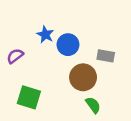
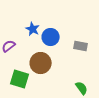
brown circle: (83, 77) -> (41, 63), moved
green semicircle: (93, 105) -> (82, 88), moved

